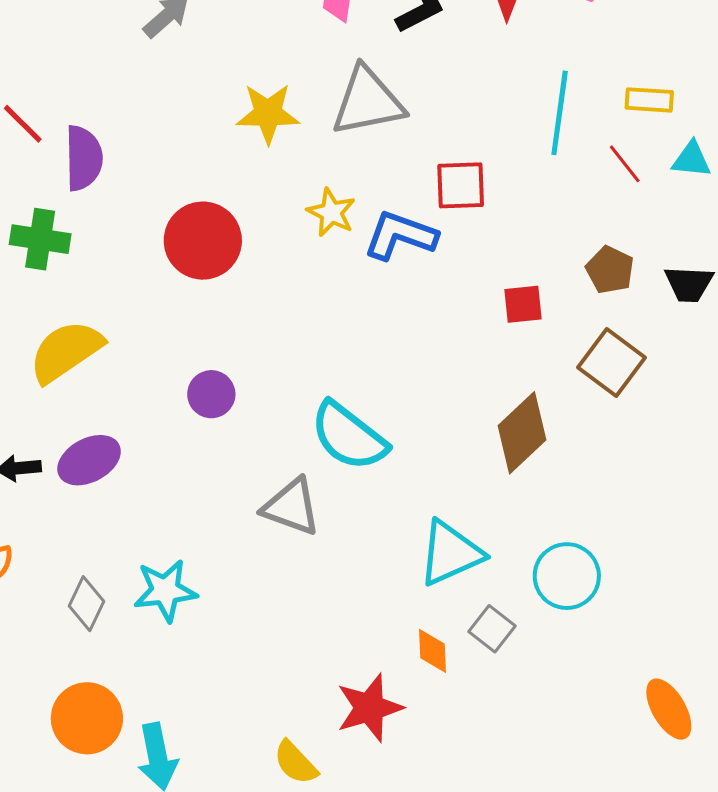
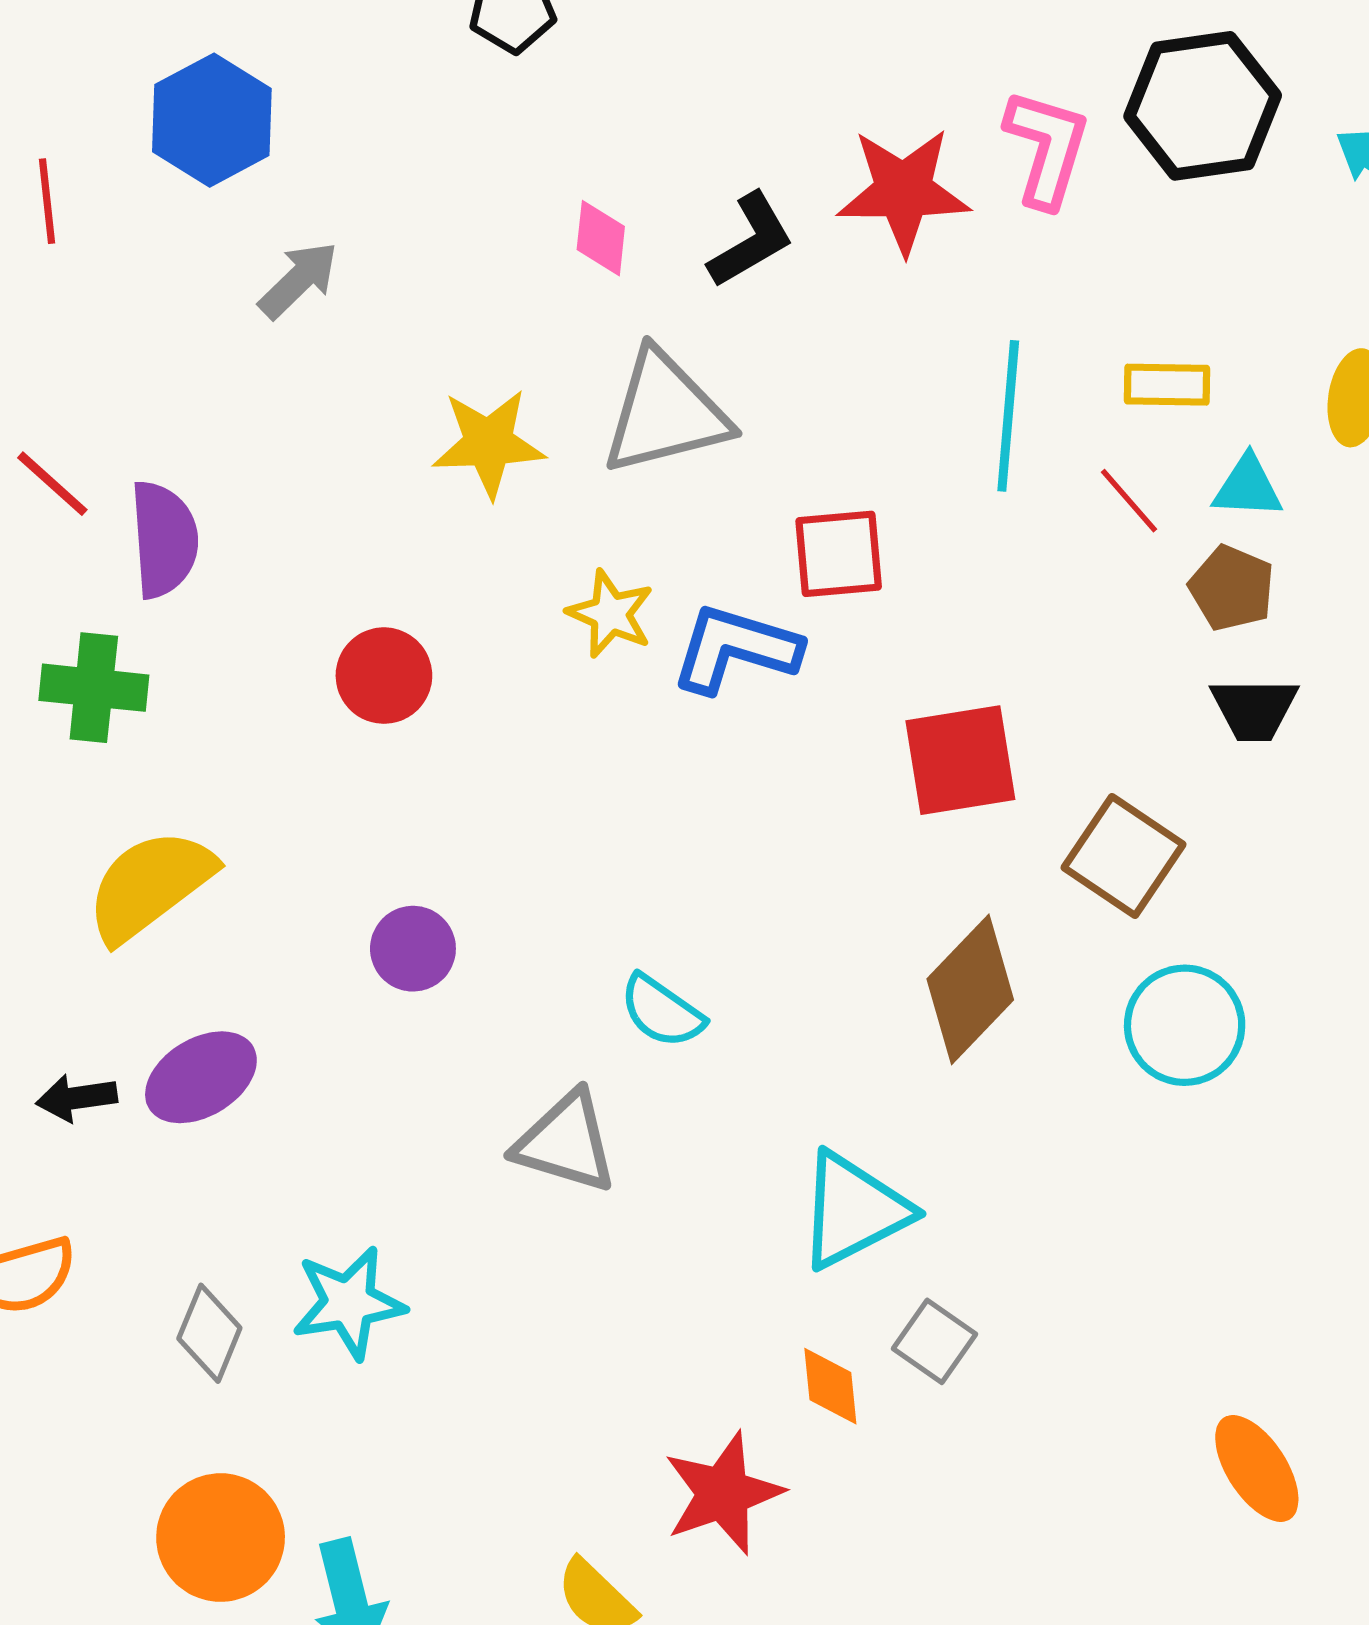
red circle: (203, 241) -> (384, 676), size x0.7
brown pentagon: (610, 270) -> (1232, 588), moved
red square: (523, 304) -> (960, 760), size x1.6
cyan semicircle: (349, 436) -> (662, 1011), size x0.6
cyan circle: (567, 576) -> (1185, 1025), moved

